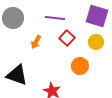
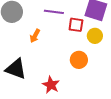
red square: (67, 38) -> (76, 25), moved, turned -35

